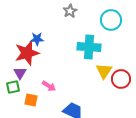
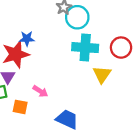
cyan circle: (111, 20) -> (77, 17), moved
red circle: (121, 79) -> (121, 48), moved

